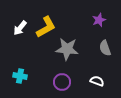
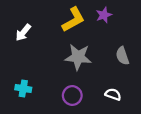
purple star: (99, 20) -> (104, 15), moved
yellow L-shape: (46, 27) -> (73, 20), moved

